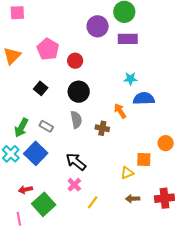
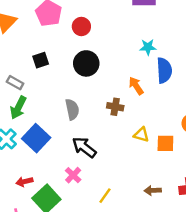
black square: (41, 88) -> (41, 60), turned 32
blue semicircle: (144, 99) -> (164, 70), turned 90
gray semicircle: (76, 120) -> (72, 109), moved
gray rectangle: (46, 126) -> (15, 83), moved
yellow triangle: (127, 173) -> (141, 135), moved, turned 40
pink cross: (74, 185) -> (73, 175), moved

